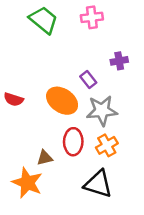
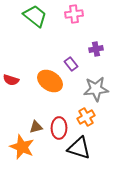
gray star: (102, 111) -> (96, 89), moved
red ellipse: (73, 142) -> (59, 128), moved

